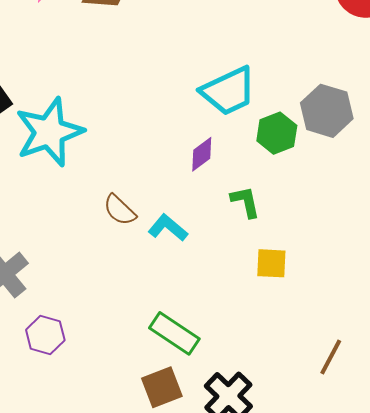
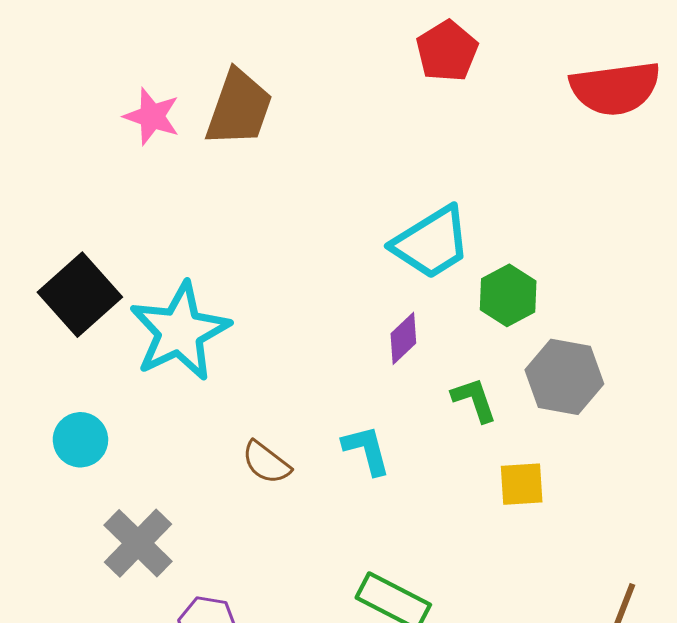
gray hexagon: (327, 111) -> (564, 377), moved
brown semicircle: (120, 210) -> (266, 463), moved
cyan L-shape: (168, 228) -> (366, 450), turned 42

